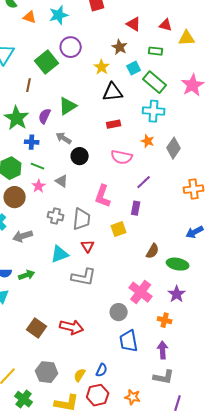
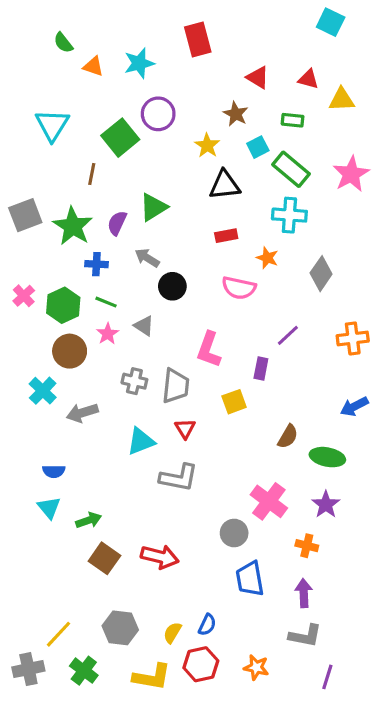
orange star: (148, 141) -> (267, 258), moved
purple line: (144, 182) -> (288, 335), moved
green arrow: (27, 275) -> (89, 520), moved

